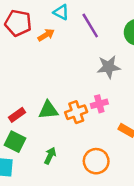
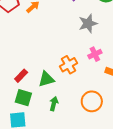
pink cross: (99, 104) -> (95, 54), moved
green triangle: (48, 110) -> (46, 79), moved

